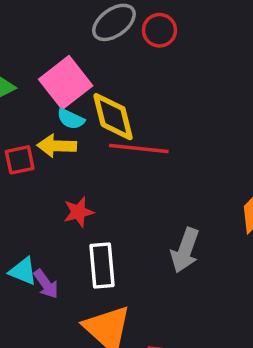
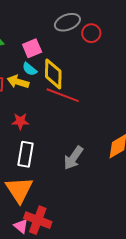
pink square: (66, 82) -> (32, 48), size x0.7

